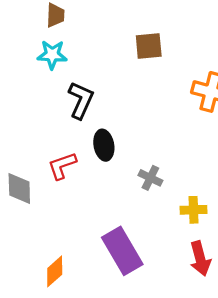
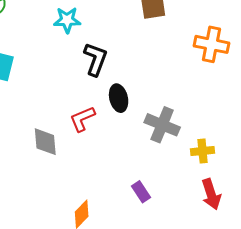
gray cross: (150, 178) -> (162, 125), size x1.6
purple rectangle: (122, 251) -> (141, 192), size x0.5

